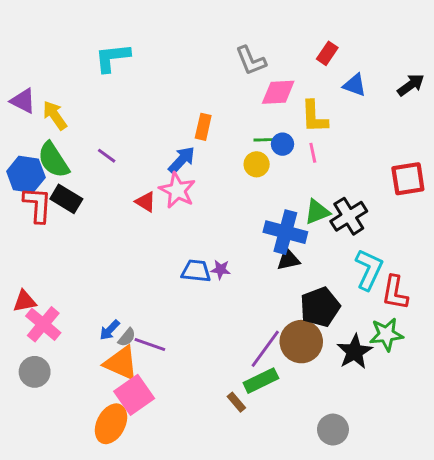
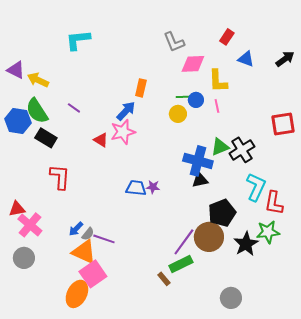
yellow arrow: (55, 115) -> (38, 80), turned -30
pink star: (177, 190) -> (123, 132), turned 30
red L-shape: (37, 205) -> (60, 177), moved

